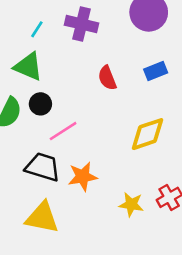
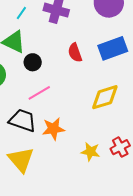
blue rectangle: (156, 71) -> (113, 48), size x1.6
black circle: (40, 104) -> (33, 62), moved
yellow triangle: (42, 218) -> (21, 160), turned 36

